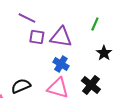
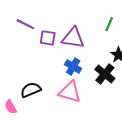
purple line: (27, 18) -> (25, 24), moved
black cross: (91, 85) -> (105, 74), moved

